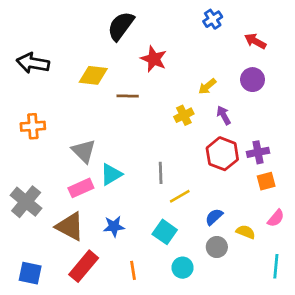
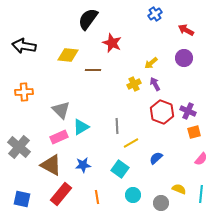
purple arrow: (224, 115) -> (155, 84), moved
purple cross: (258, 152) -> (188, 111), turned 35
yellow semicircle: (246, 232) -> (179, 189), moved
gray circle: (217, 247) -> (161, 203), moved

